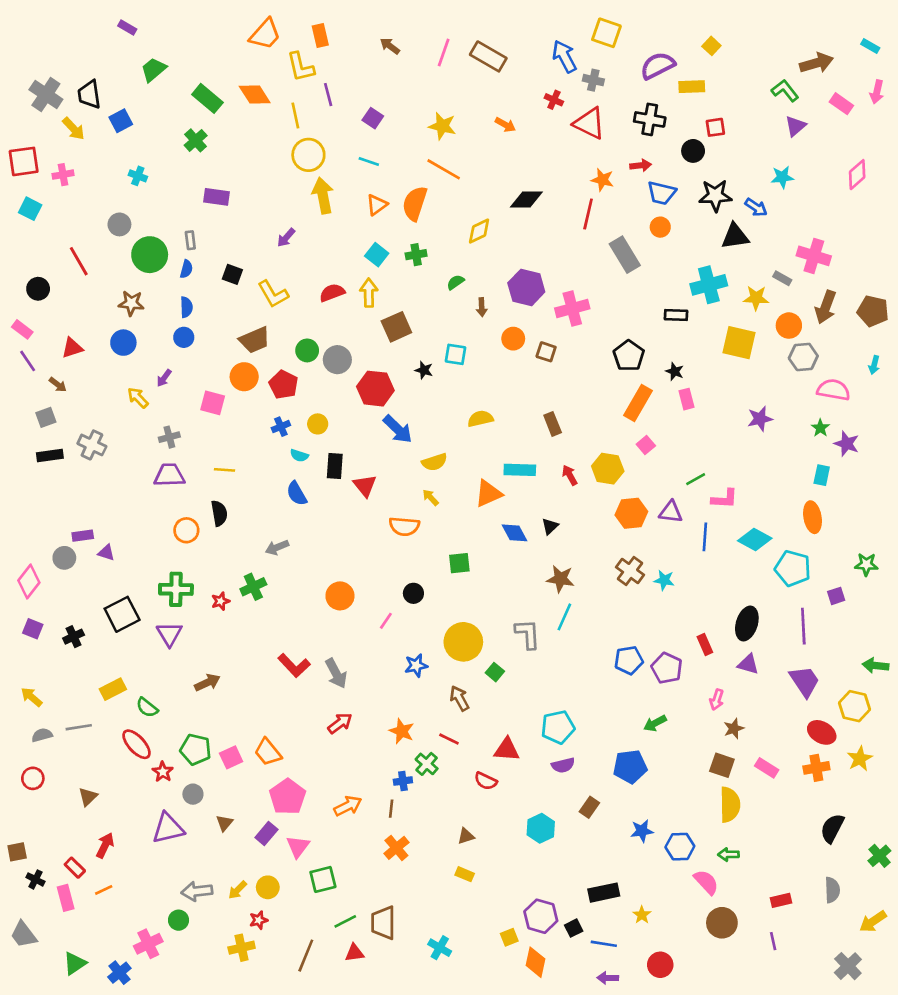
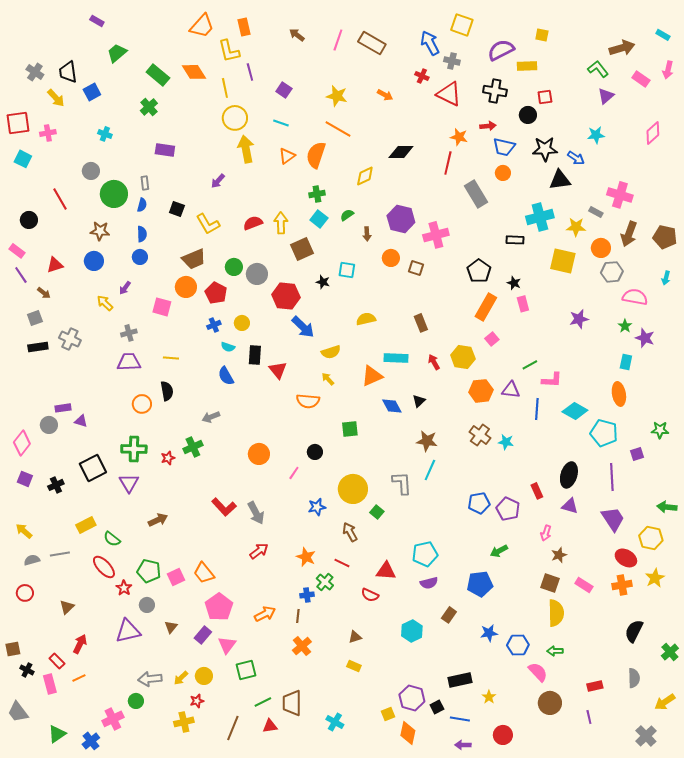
yellow square: (711, 46) -> (542, 35), turned -32
gray cross: (46, 95) -> (35, 72), size x0.7
cyan square: (377, 255) -> (319, 219), moved

